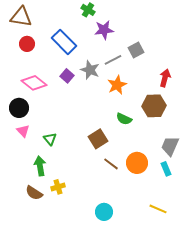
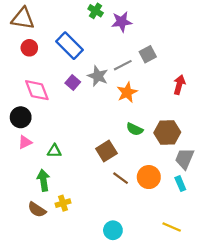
purple star: (104, 30) -> (122, 22), moved
pink diamond: (34, 83) -> (37, 90), turned 30
brown hexagon: (154, 106) -> (167, 133), moved
pink triangle: (23, 131) -> (25, 142), turned 48
green triangle: (50, 139) -> (54, 151), turned -48

